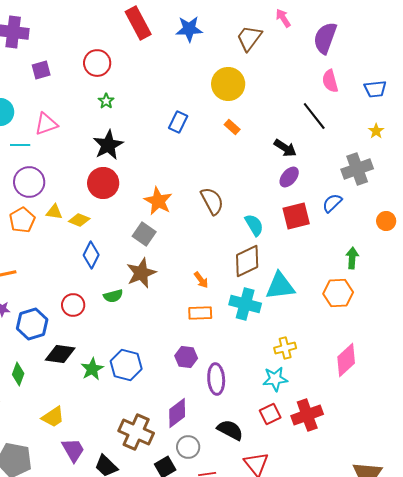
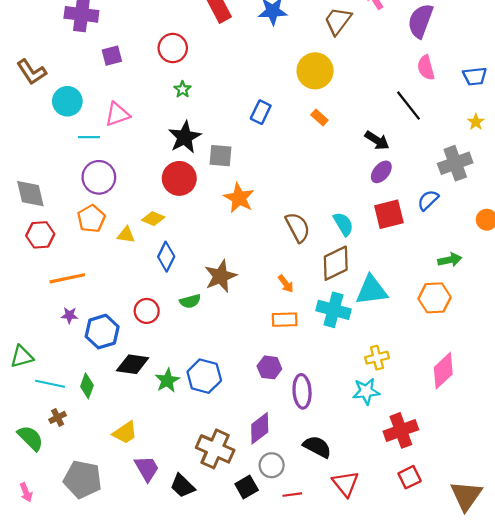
brown semicircle: (212, 201) -> (298, 227), moved
yellow triangle: (54, 212) -> (126, 235), moved
gray square: (144, 234) -> (221, 156), moved, turned -30
green arrow: (352, 258) -> (450, 260), turned 75
red square: (270, 414) -> (410, 477), moved

